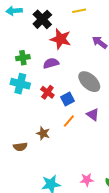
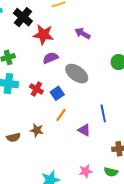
purple semicircle: (51, 63) -> (50, 58), moved
purple triangle: (93, 115) -> (84, 130), moved
brown semicircle: (20, 147) -> (14, 137), moved

